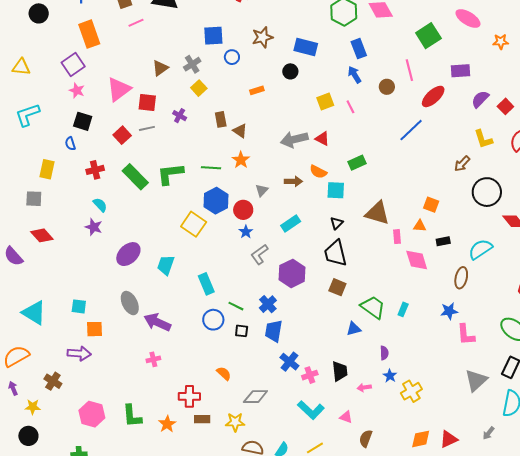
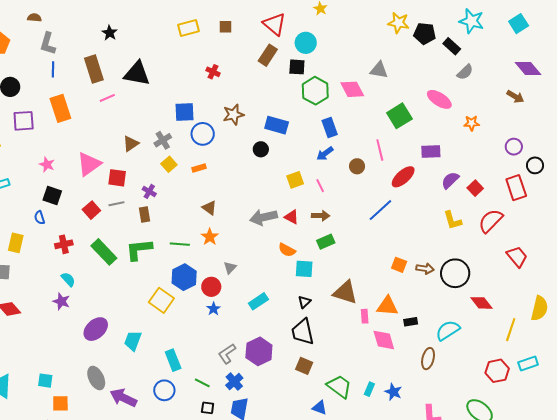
blue circle: (232, 57) -> (203, 134), size x1.5
purple square: (73, 65) -> (24, 121), moved, turned 30
blue arrow: (354, 75) -> (325, 154), turned -96
orange rectangle: (257, 90) -> (199, 168), moved
brown rectangle: (221, 119) -> (144, 215), moved
brown arrow: (462, 164) -> (425, 269), moved, turned -126
brown arrow: (293, 181) -> (321, 216), moved
orange square: (431, 205) -> (399, 265), moved
orange triangle: (420, 226) -> (387, 306), size x1.6
gray L-shape: (259, 254) -> (227, 354), moved
blue star: (449, 311) -> (393, 392), moved, turned 30
blue circle: (213, 320) -> (164, 390), moved
blue triangle: (354, 329) -> (320, 408), turned 35

